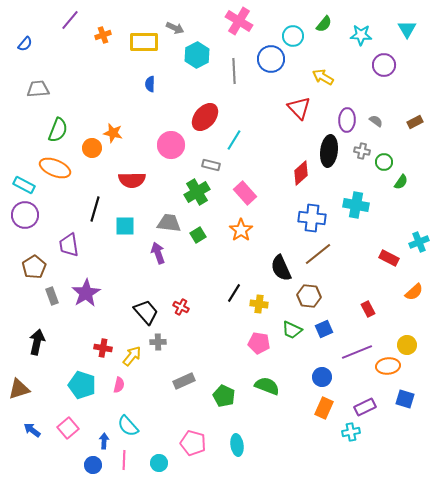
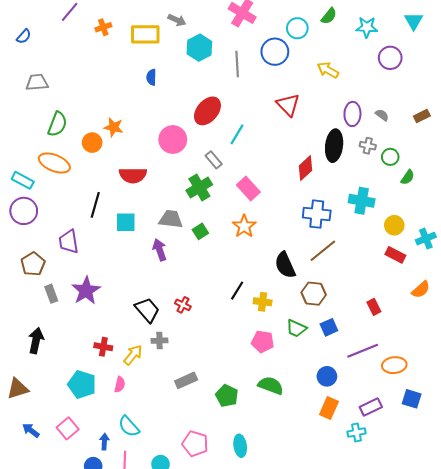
red triangle: (299, 108) -> (288, 105), moved
gray rectangle: (211, 165) -> (214, 160), turned 36
yellow circle: (407, 345) -> (394, 225), moved

